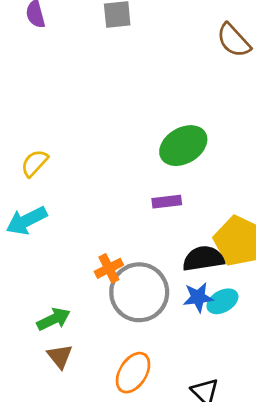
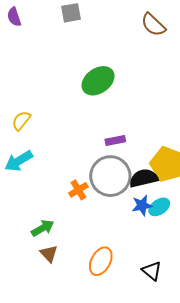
green ellipse: (183, 146) -> (98, 81), moved
gray circle: (139, 292) -> (110, 176), moved

